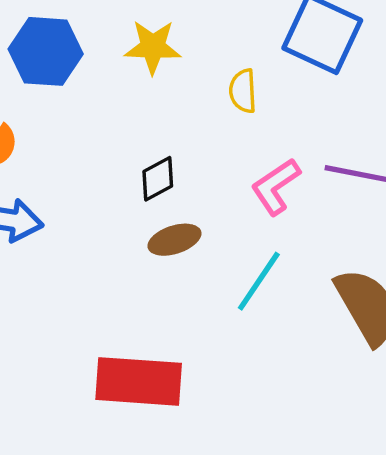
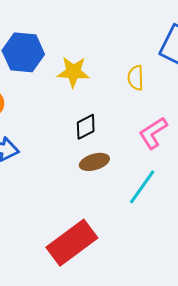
yellow star: (153, 47) -> (73, 72), moved
red rectangle: (139, 381) -> (72, 243), turned -42

